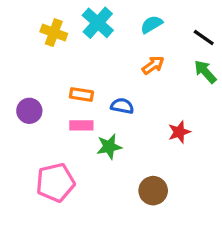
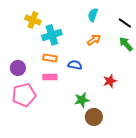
cyan cross: (98, 23) -> (52, 35), moved, turned 30
cyan semicircle: (152, 24) -> (93, 15), turned -40
green star: (109, 147) -> (82, 100), moved
pink pentagon: (55, 182) -> (24, 95), moved

